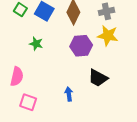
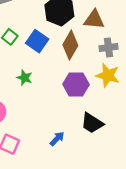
blue arrow: (69, 94) -> (57, 139), turned 48

